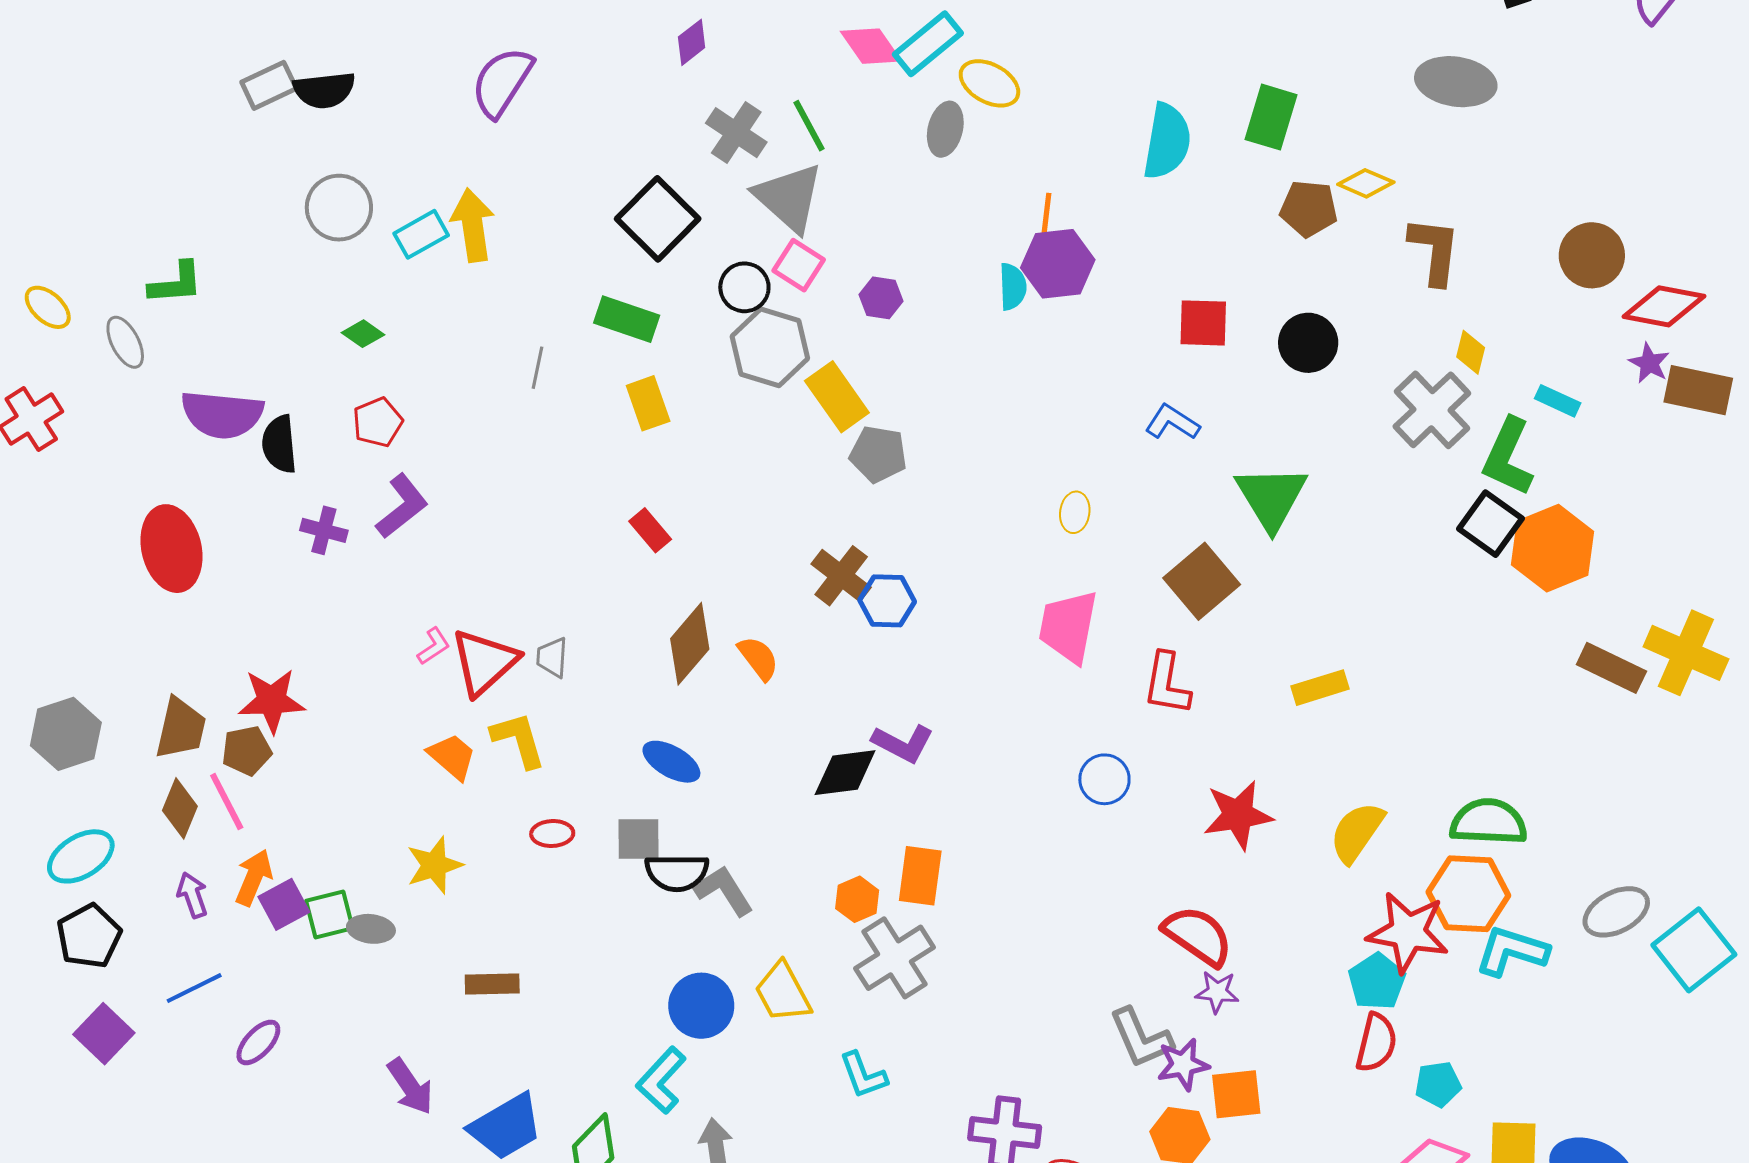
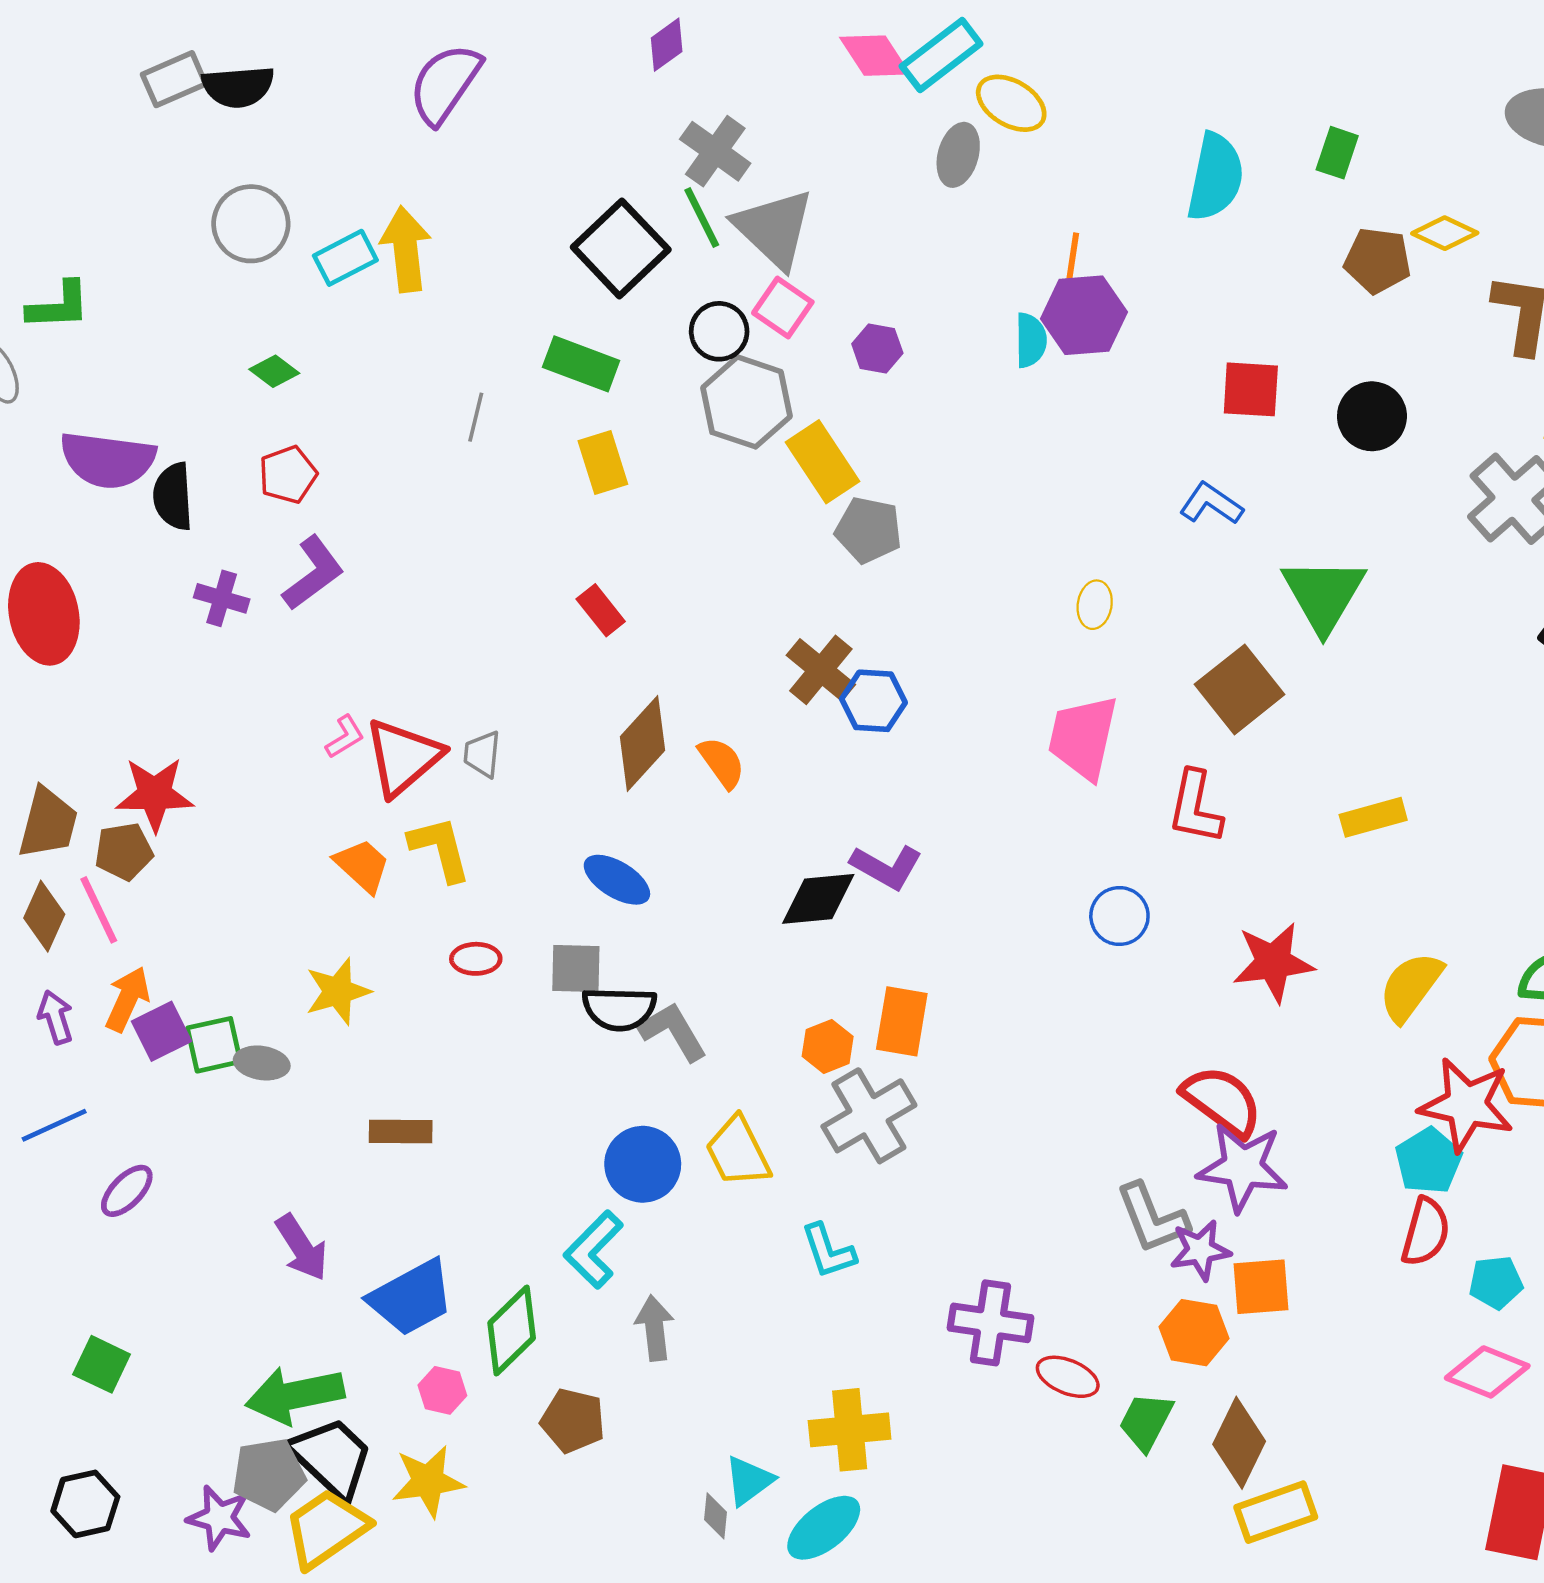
green rectangle: (1271, 117) -> (1337, 153), size x0.7
green line: (809, 126) -> (702, 218), moved
purple star: (1217, 992) -> (1243, 1167), size x1.8

